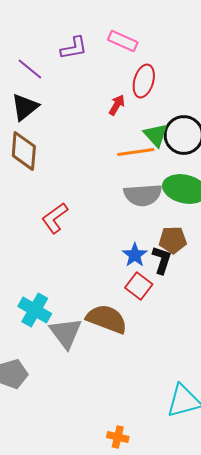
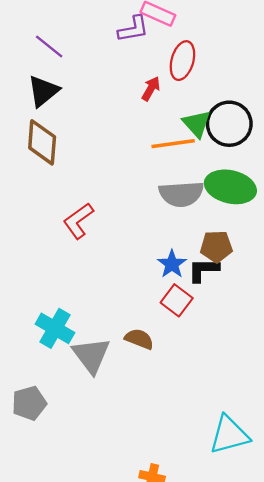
purple L-shape: (74, 48) -> (133, 29), moved
black L-shape: (162, 260) -> (204, 270), turned -108
brown semicircle: (107, 319) -> (139, 339), size x0.6

